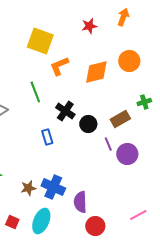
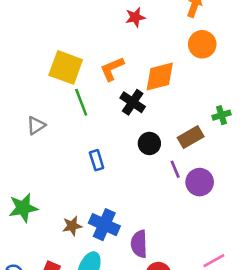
red star: (89, 26) -> (135, 17), moved
yellow square: (40, 41) -> (66, 67), moved
orange circle: (129, 61) -> (202, 44), moved
black cross: (65, 111) -> (133, 102), moved

